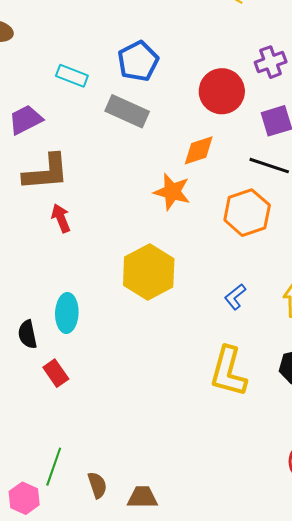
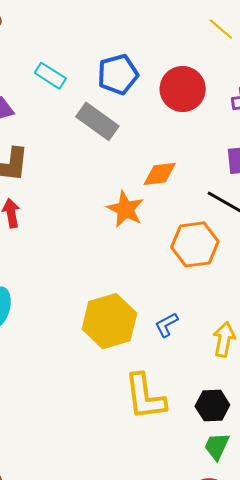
red circle: (222, 91) -> (183, 89), moved
yellow hexagon: (149, 272) -> (109, 321), moved
yellow L-shape: (228, 372) -> (145, 397), turned -34

